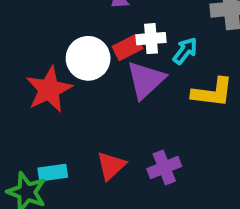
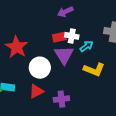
white circle: (88, 58) -> (40, 68), moved
purple triangle: (146, 80) -> (64, 55), turned -35
red star: (49, 90) -> (17, 47), turned -30

